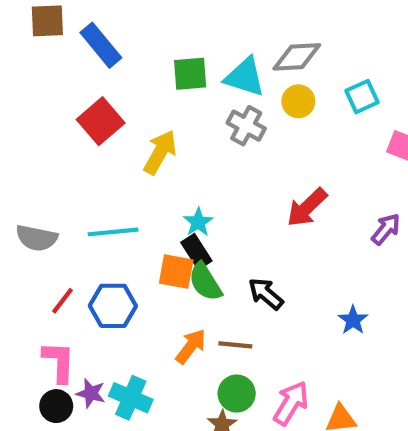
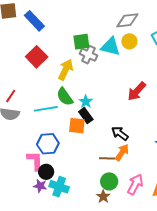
green square: (190, 74) -> (81, 42), moved
cyan triangle: (245, 77) -> (110, 46), moved
gray cross: (246, 126) -> (88, 55), moved
green semicircle: (205, 282) -> (65, 97), moved
red line: (62, 301) -> (11, 96), moved
orange arrow: (191, 346) -> (122, 152), moved
pink L-shape: (59, 362) -> (35, 161), moved
black circle: (56, 406) -> (46, 172), moved

